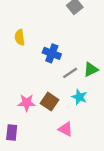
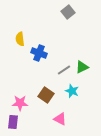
blue cross: (52, 53) -> (39, 53), moved
pink star: (27, 103) -> (20, 103), moved

